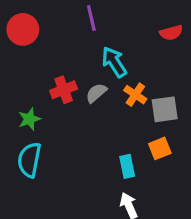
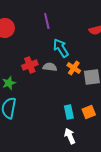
gray semicircle: (96, 93) -> (50, 67), turned 48
orange square: (160, 148) -> (89, 112), moved

